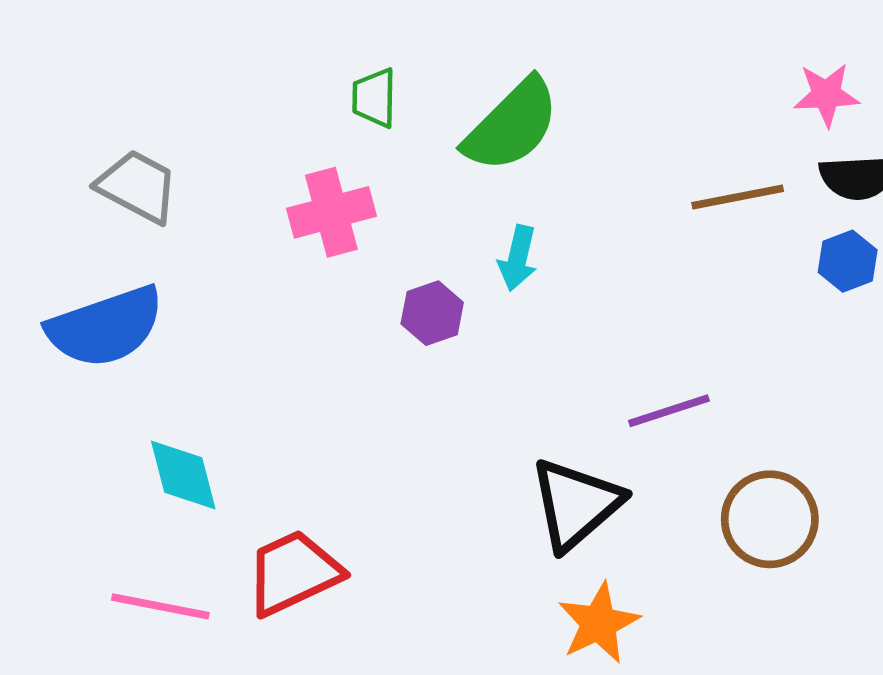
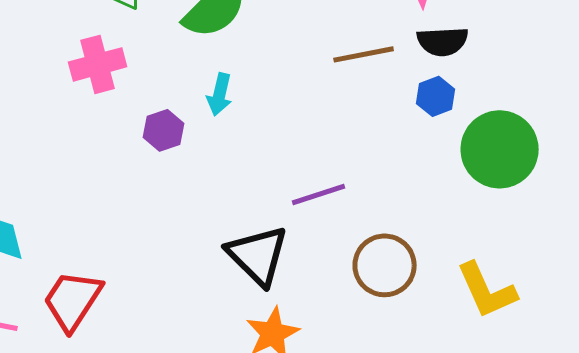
black triangle: (576, 504) -> (258, 255), turned -34
red trapezoid: (293, 573) -> (73, 300), turned -32

